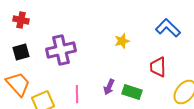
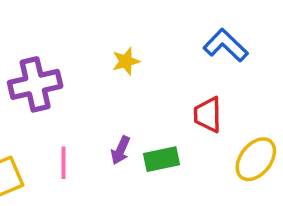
yellow star: (122, 41) -> (126, 61), moved
green rectangle: (132, 92) -> (161, 159), turned -30

